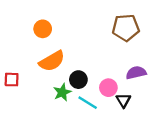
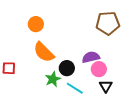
orange semicircle: (52, 61) -> (44, 52), turned 75
purple semicircle: (136, 73) -> (91, 57), moved
pink circle: (108, 88) -> (99, 69), moved

